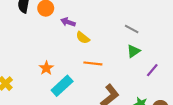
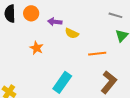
orange line: (93, 63) -> (97, 54), moved
orange star: (46, 68) -> (37, 48), moved

